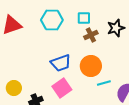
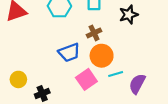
brown cross: (91, 35) -> (94, 33), moved
pink square: (62, 88) -> (86, 79), moved

